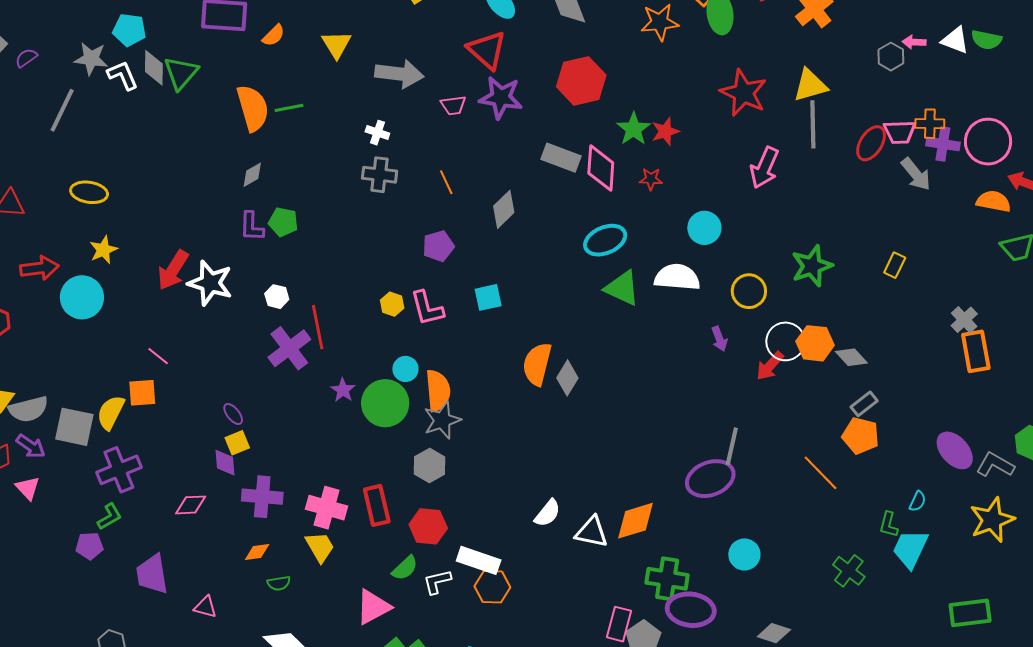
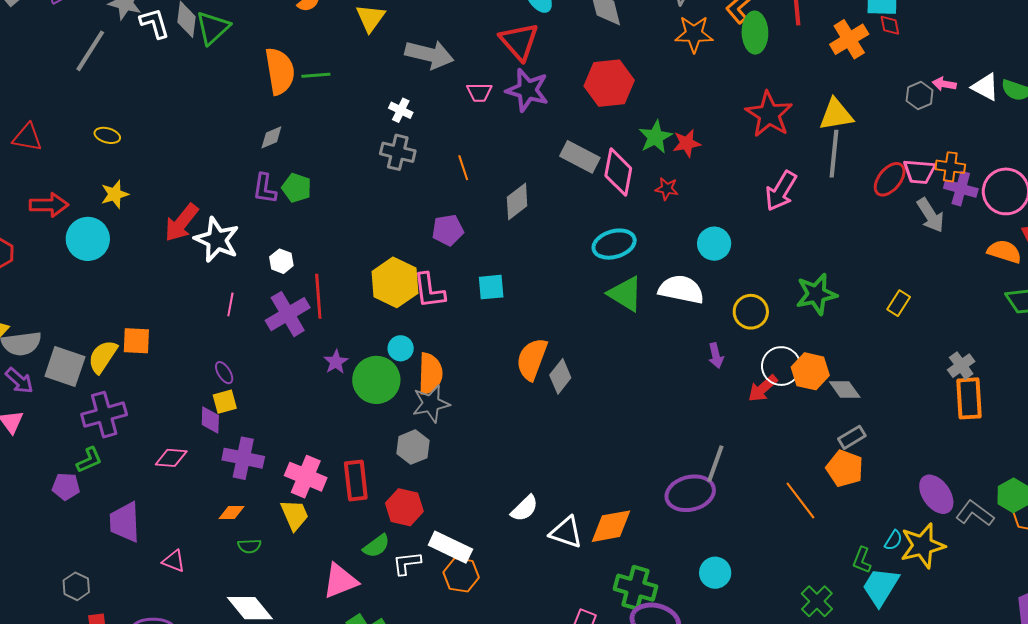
yellow ellipse: (89, 192) -> (107, 135), size x0.7
yellow hexagon: (392, 304) -> (395, 282), size x2.0
pink line: (158, 356) -> (230, 304), moved, turned 55
yellow star: (992, 520) -> (923, 546), moved

